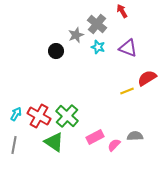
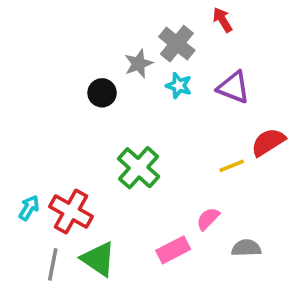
green cross: (67, 116) -> (139, 168), moved
gray line: (14, 145) -> (53, 264), moved
pink semicircle: (114, 145) -> (208, 219), moved

